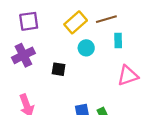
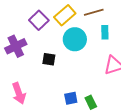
purple square: (29, 21) -> (39, 20), moved, turned -36
cyan circle: (86, 48) -> (75, 39), size x1.5

